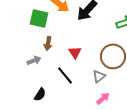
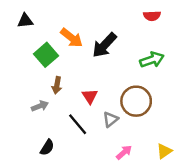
green square: (39, 18) -> (46, 55), turned 36
gray triangle: (99, 76) -> (111, 119), moved

